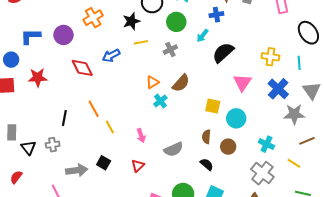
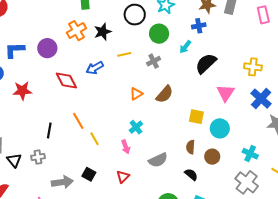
black star: (131, 21) -> (103, 32), moved
cyan cross: (160, 101) -> (136, 127), moved

